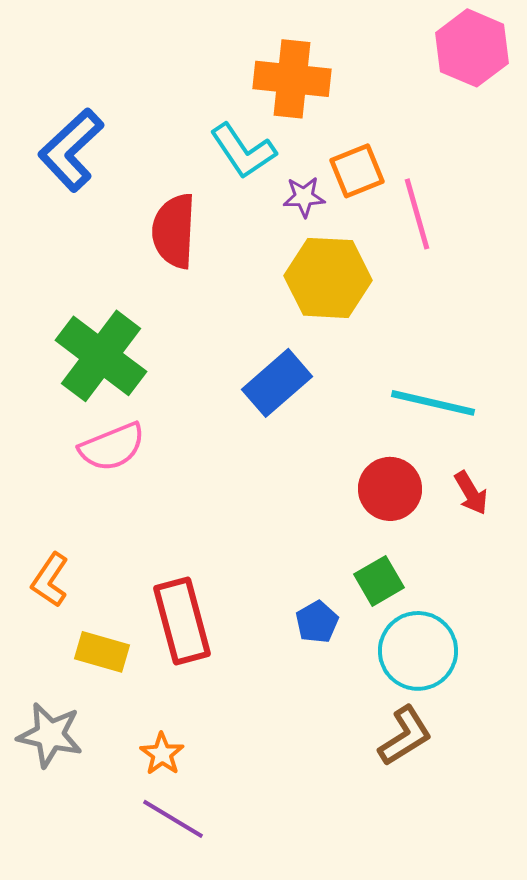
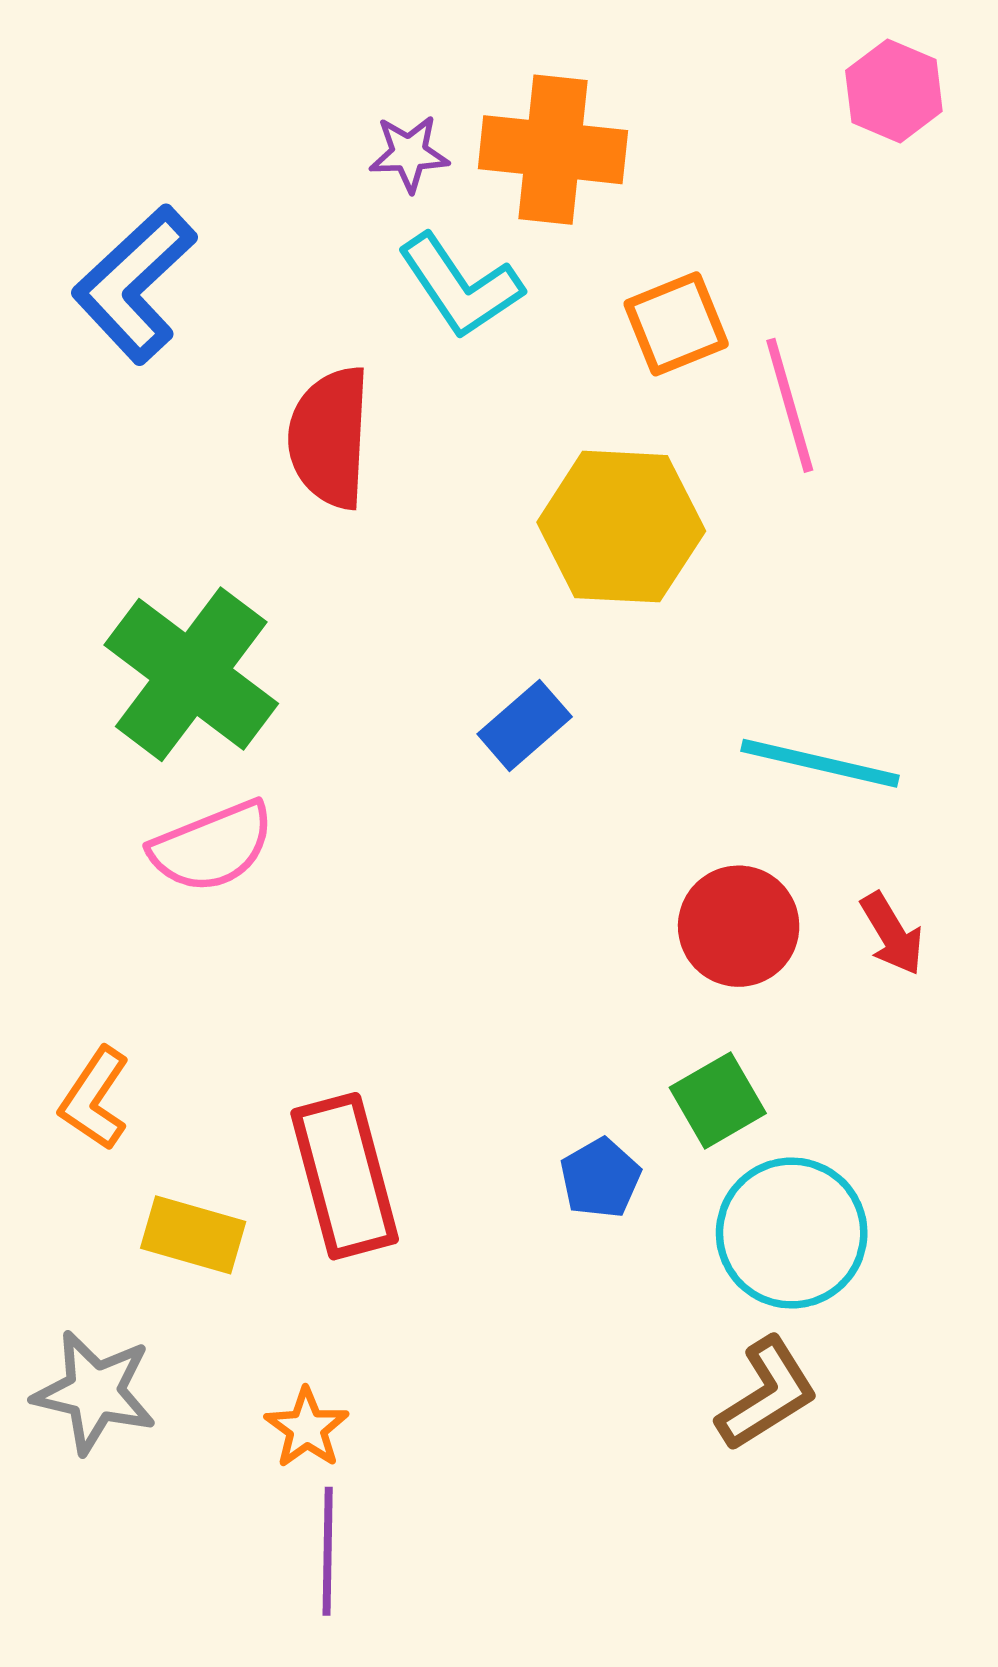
pink hexagon: (472, 48) -> (894, 91), size x0.7
purple star: (304, 197) -> (409, 153), moved
blue rectangle: (277, 383) -> (525, 725), size x0.7
purple line: (173, 819) -> (328, 1551), turned 60

